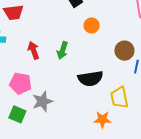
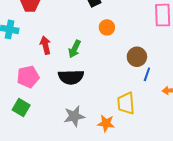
black semicircle: (90, 78) -> (71, 77), moved
pink pentagon: (20, 83) -> (28, 77), turned -30
gray star: (42, 101) -> (74, 116), moved

